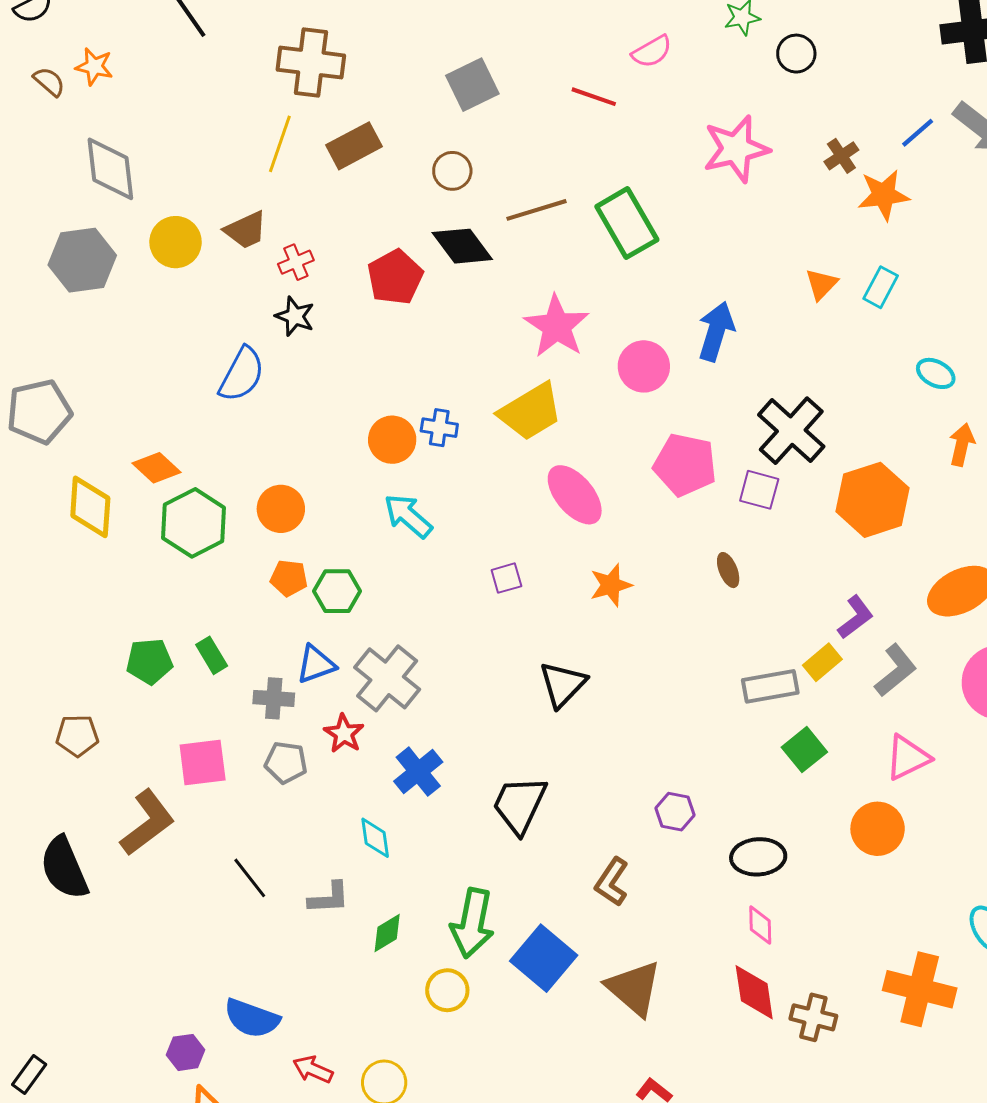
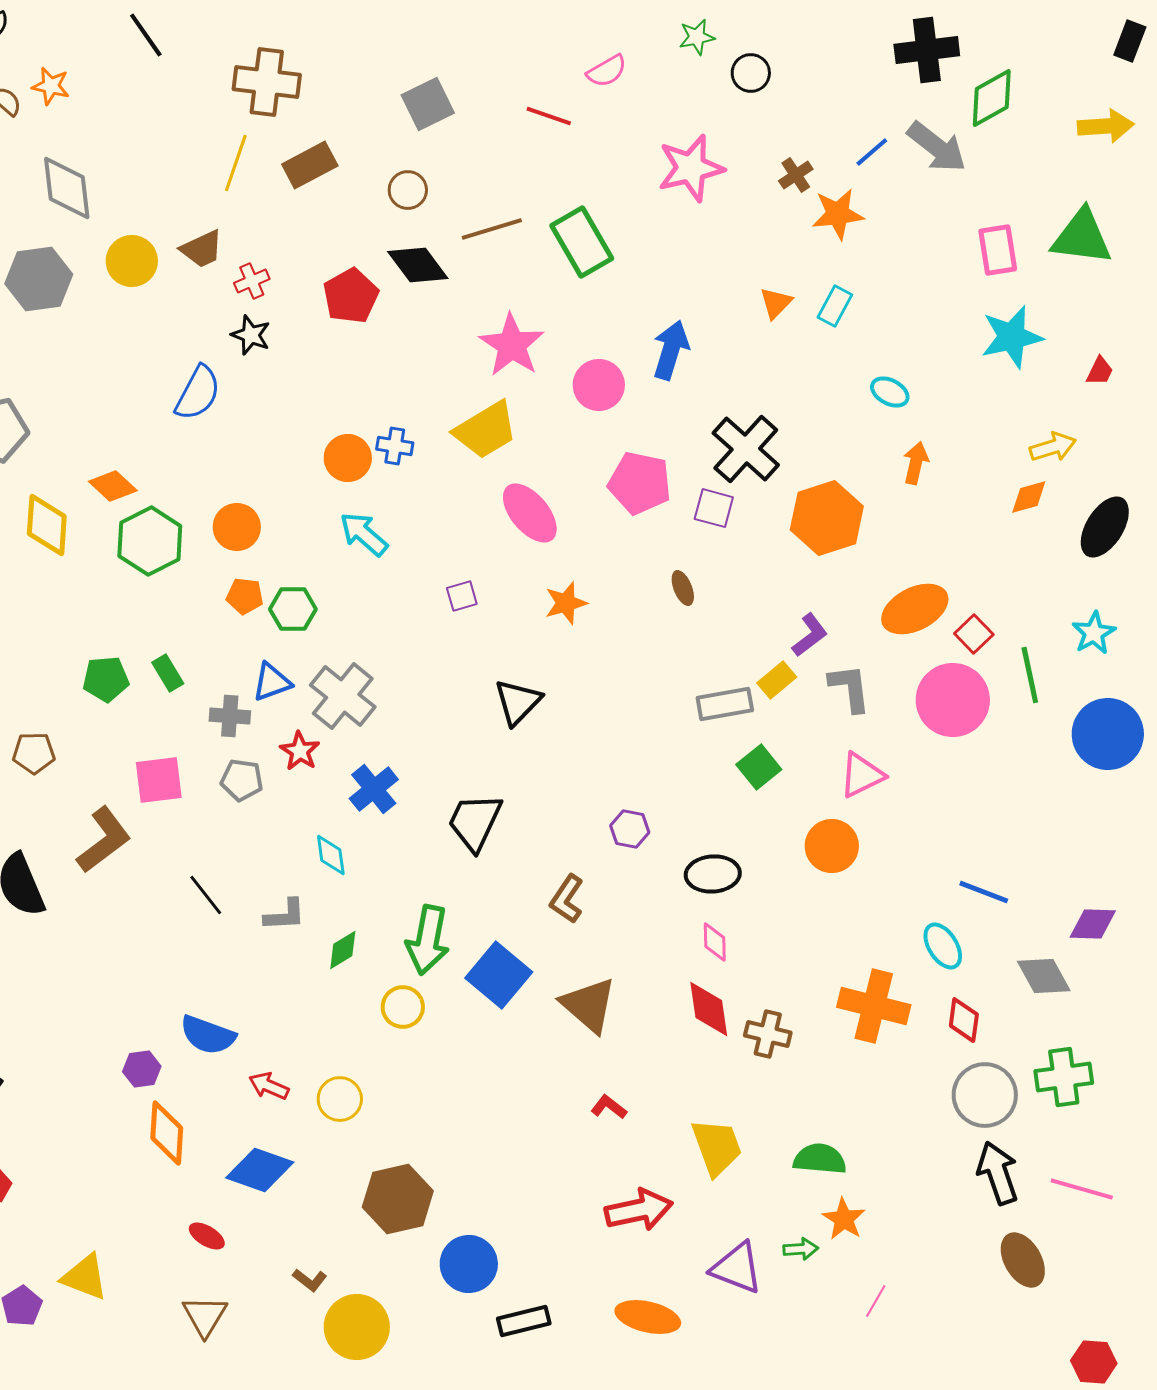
gray L-shape: (896, 670) -> (850, 688), turned -58

